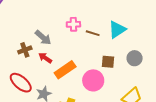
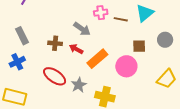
gray arrow: (43, 38) -> (82, 29), moved
brown cross: (25, 50) -> (55, 43), turned 32

